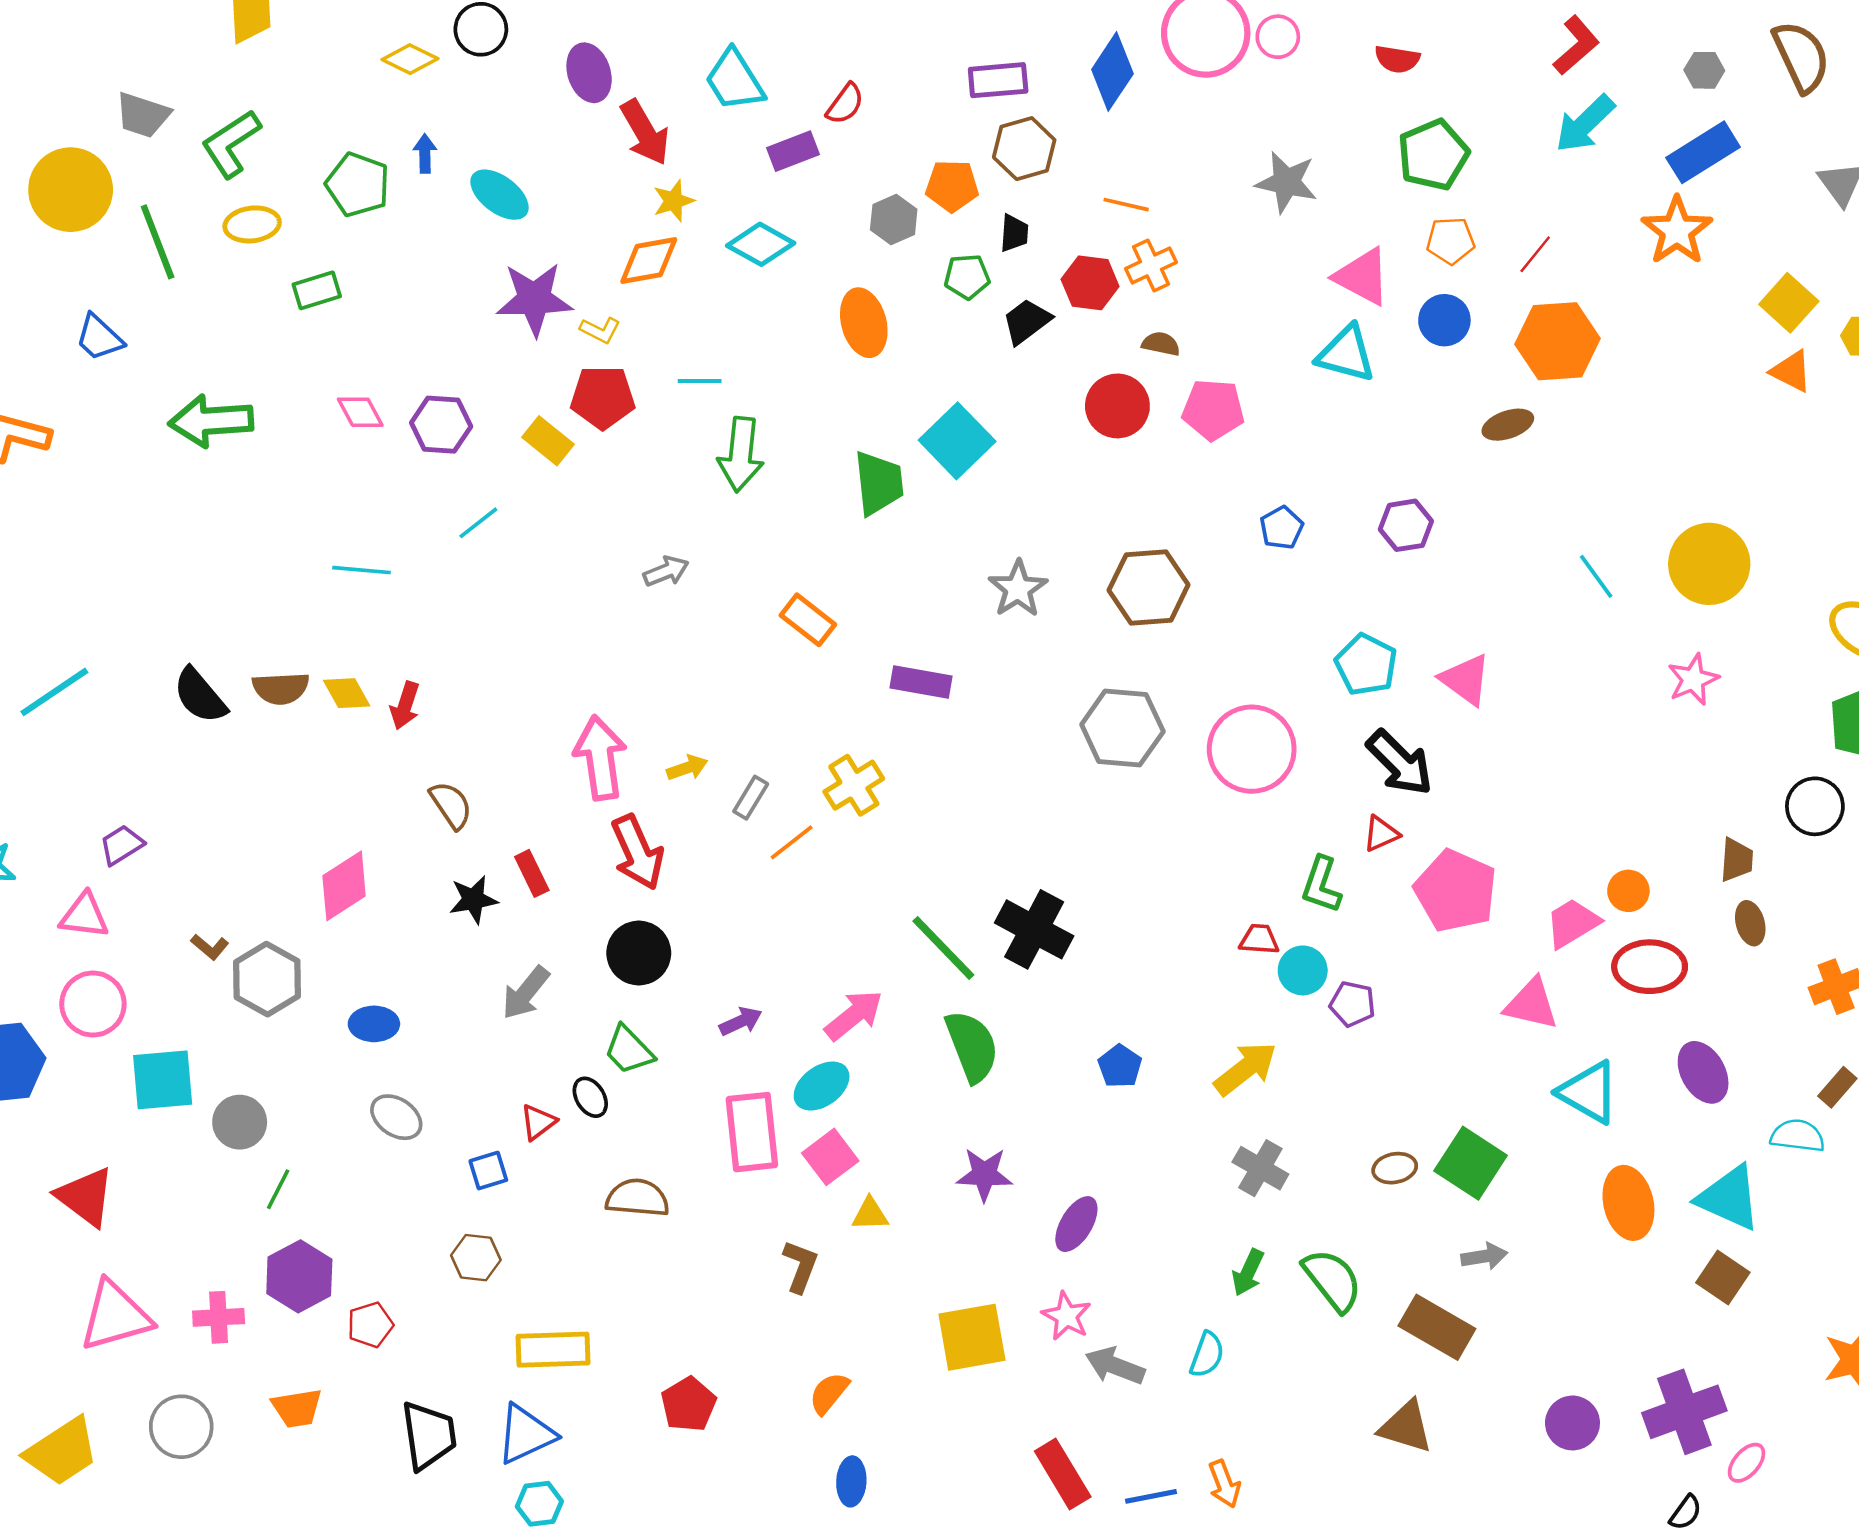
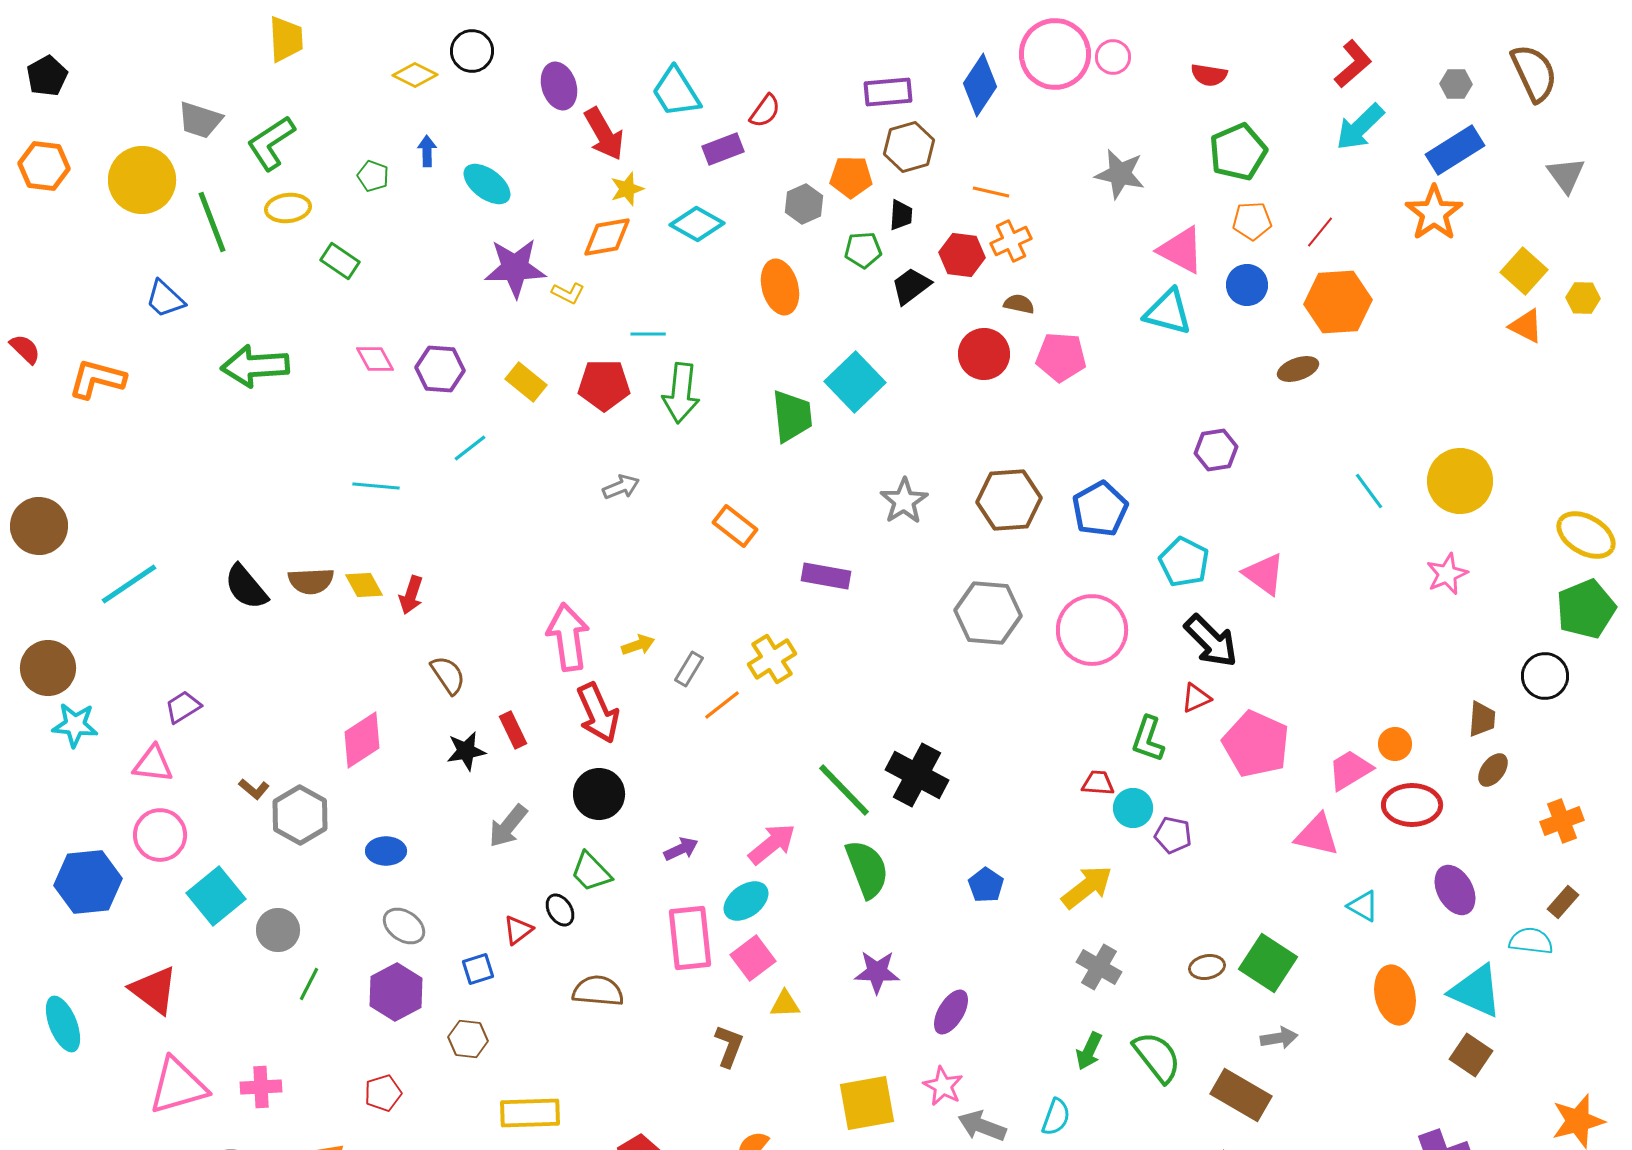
green pentagon: (358, 185) -> (373, 176), size x0.6
green rectangle: (317, 290) -> (340, 261), turned 51
red pentagon: (603, 397) -> (604, 385), moved
blue pentagon: (1282, 528) -> (1100, 509), moved, size x1.6
brown ellipse: (1750, 923) -> (1493, 770), turned 52
cyan square: (163, 1080) -> (216, 896), turned -34
cyan triangle: (1589, 1092) -> (1363, 906), size x0.6
purple hexagon: (299, 1276) -> (396, 992), moved

